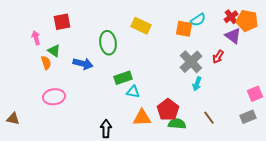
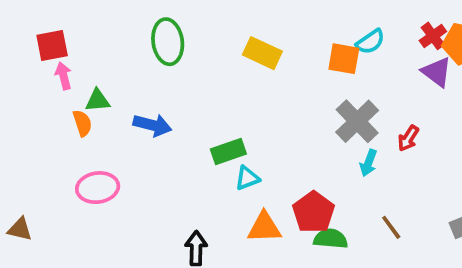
red square: (62, 22) -> (52, 45), moved
green ellipse: (108, 43) -> (168, 42), moved
green triangle: (54, 51) -> (98, 100), turned -40
red arrow: (218, 57) -> (408, 138), moved
cyan triangle: (133, 92) -> (247, 178), turned -32

